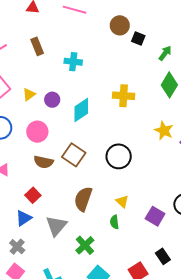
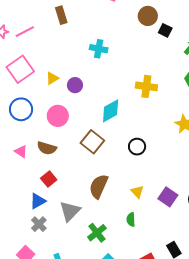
brown rectangle: (37, 46) -> (61, 15), moved
cyan diamond: (81, 110) -> (111, 111), moved
black circle: (119, 156) -> (137, 147), size x0.7
brown semicircle: (43, 162) -> (47, 148), moved
purple square: (155, 216) -> (168, 197), moved
green semicircle: (114, 222) -> (131, 219), moved
gray cross: (17, 247) -> (39, 224), moved

